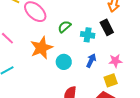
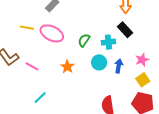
orange star: (41, 48) -> (67, 67), size x0.6
cyan circle: (64, 62) -> (99, 62), moved

